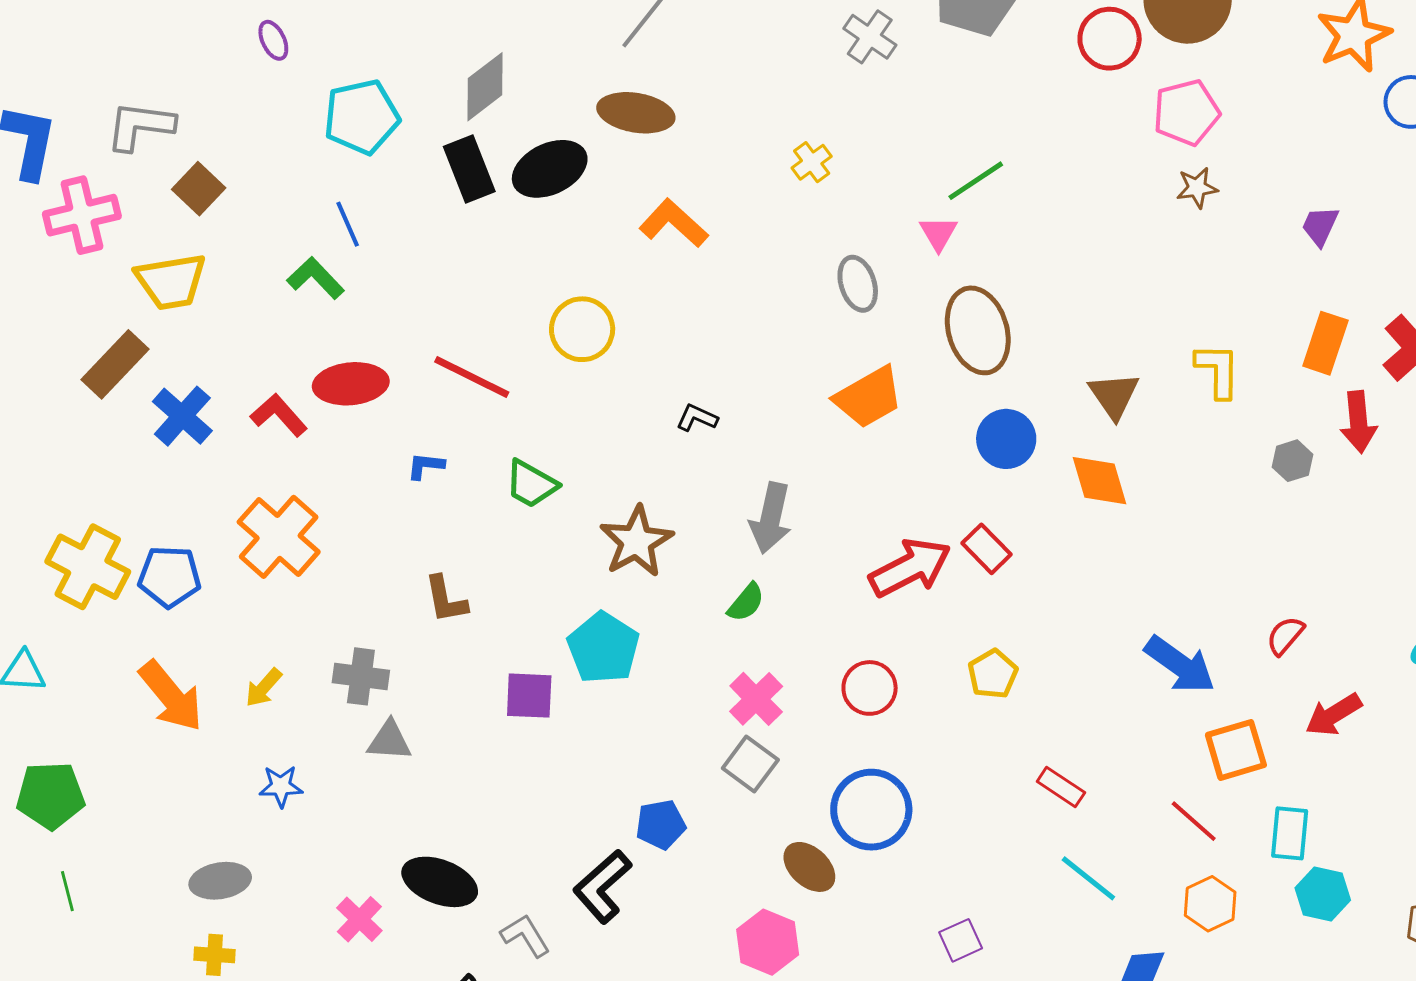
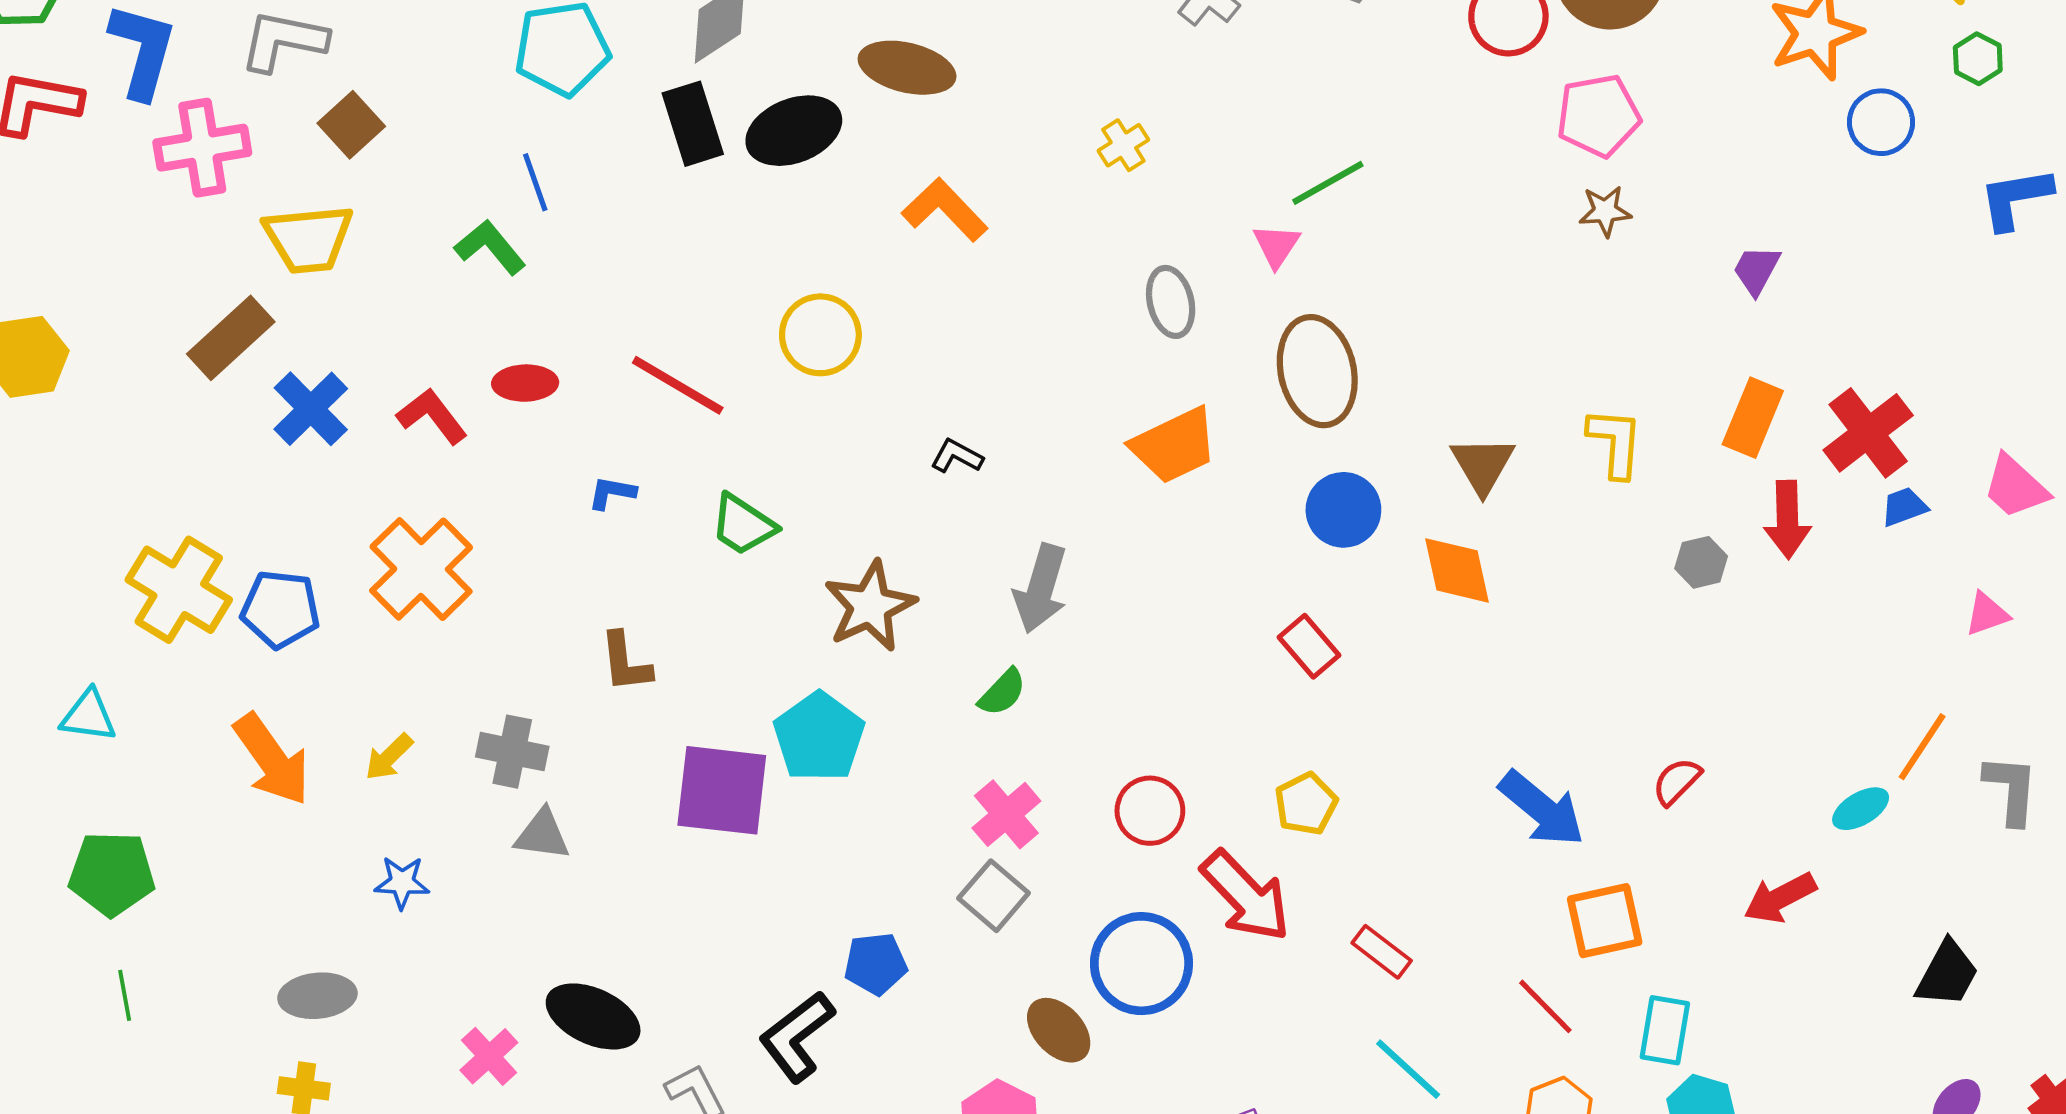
red ellipse: (351, 384) -> (525, 383), size x0.7
red arrow: (910, 568) -> (1246, 896), moved, turned 70
purple square: (529, 696) -> (722, 790), size x1.5
red arrow: (1334, 715) -> (1780, 898), moved

